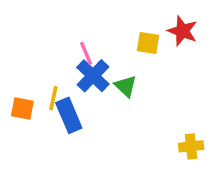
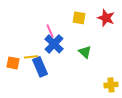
yellow square: (148, 43) -> (79, 18), moved
green triangle: (126, 86) -> (85, 52), moved
yellow line: (53, 98) -> (31, 57), turned 72

